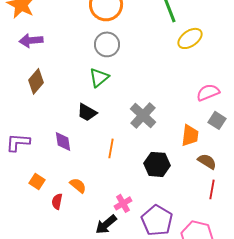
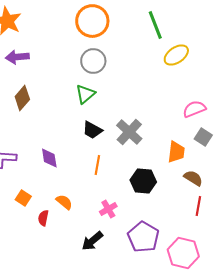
black trapezoid: (87, 112) -> (92, 130), moved
pink cross: (123, 203) -> (108, 209), moved

